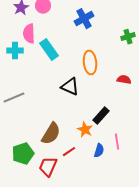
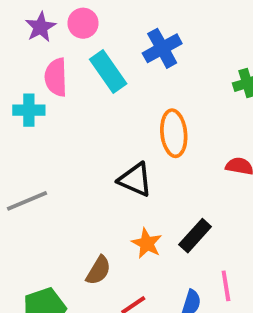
cyan rectangle: (49, 50) -> (108, 71), moved
orange star: (85, 130) -> (147, 243), moved
brown semicircle: (51, 134) -> (98, 270), size x0.7

